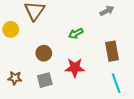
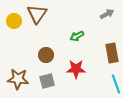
yellow circle: (11, 29) -> (14, 21), moved
brown star: (15, 78) -> (18, 79), size x1.5

